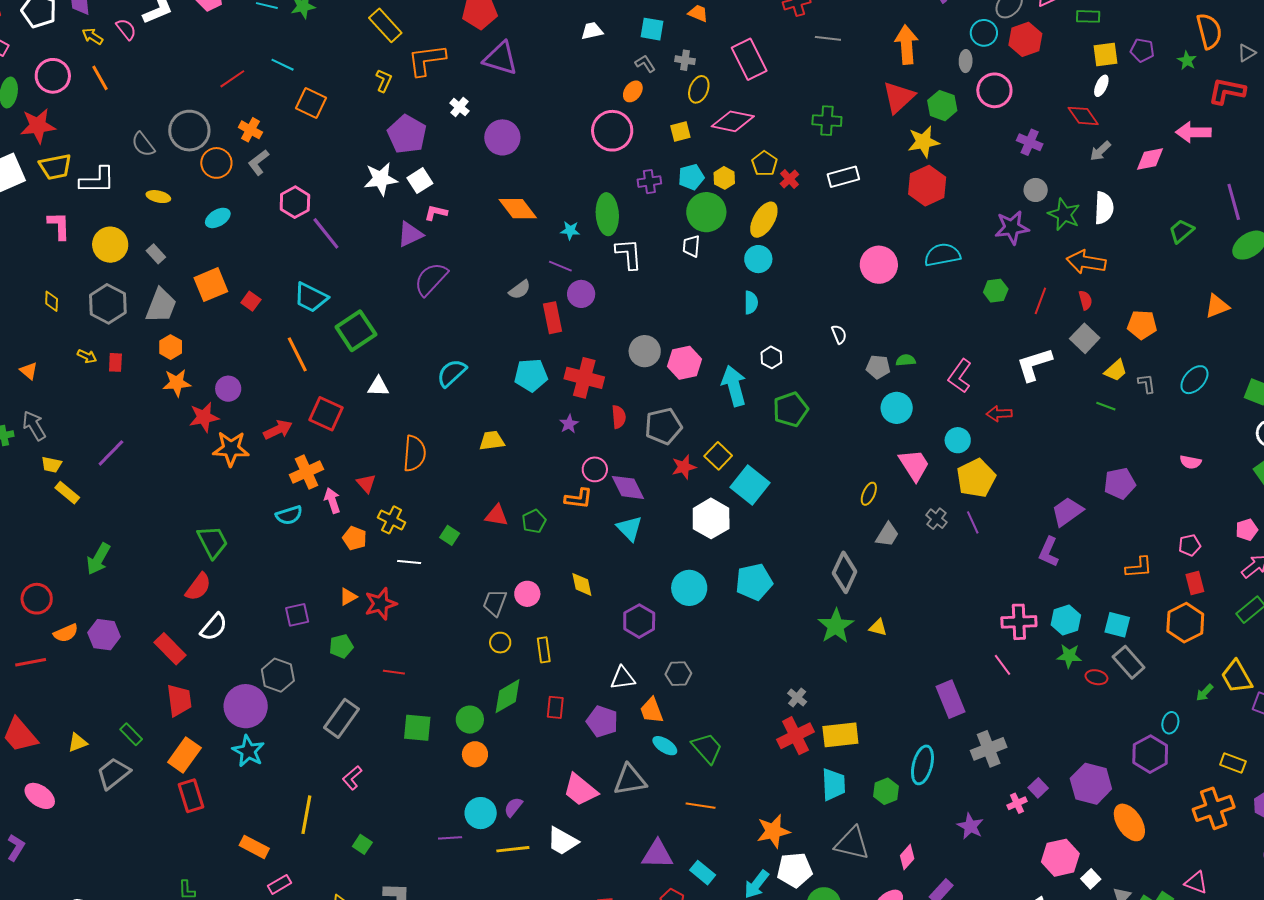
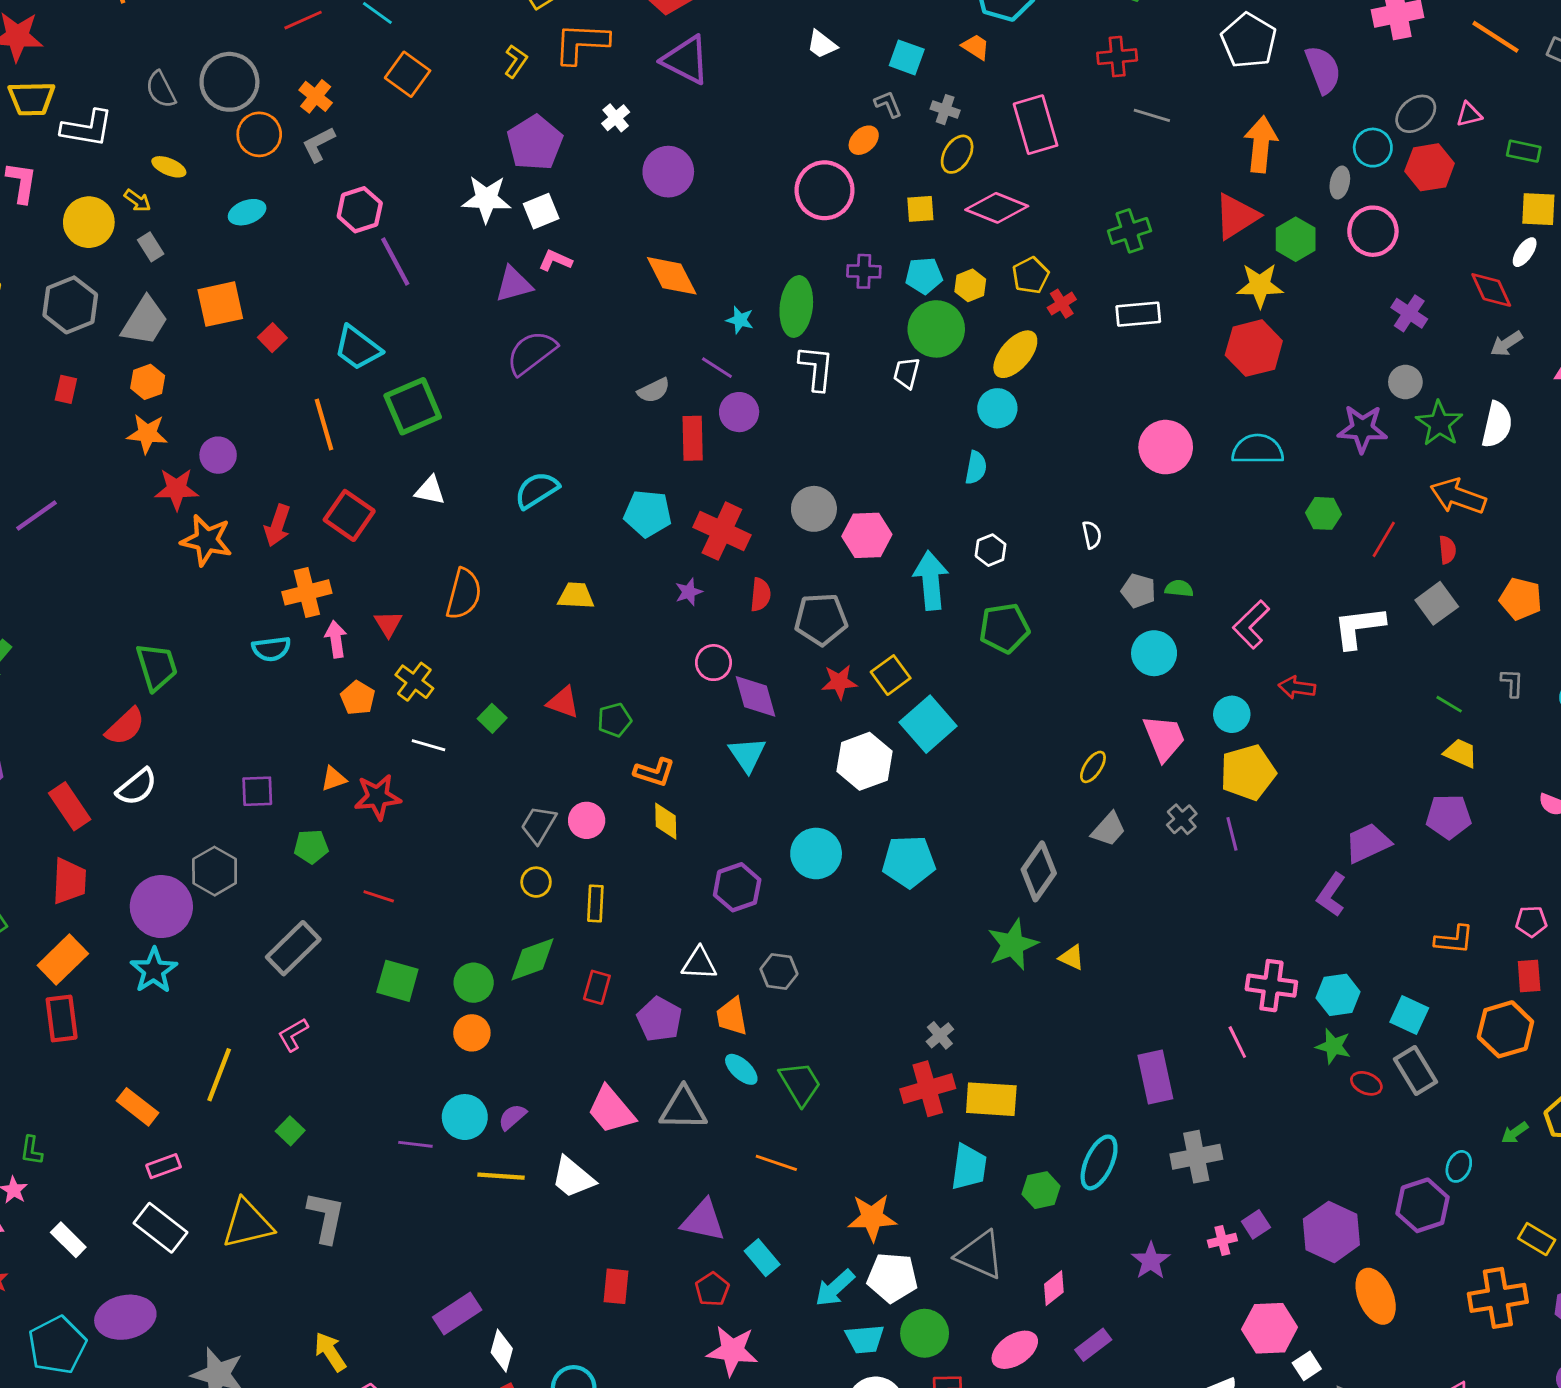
white trapezoid: (592, 31) -> (822, 44), turned -140
green cross: (827, 121) -> (1129, 231), turned -32
yellow arrow: (87, 356) -> (137, 201), moved
yellow trapezoid: (1116, 370) -> (1461, 753), moved, turned -125
red arrow: (278, 430) -> (277, 526), turned 124
orange L-shape: (579, 498) -> (654, 772), moved

